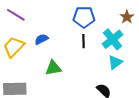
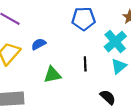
black line: (84, 41) -> (85, 64), moved

